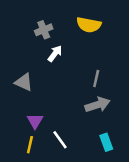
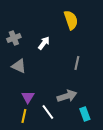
yellow semicircle: (89, 25) -> (71, 20), turned -120
gray cross: (44, 30) -> (14, 38), moved
gray arrow: (97, 105) -> (67, 96), moved

